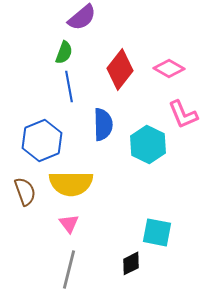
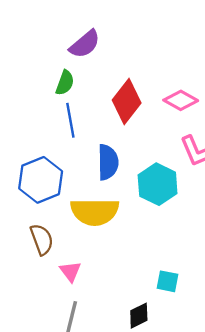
yellow semicircle: (71, 183) -> (95, 212), moved
brown semicircle: (25, 191) -> (42, 239), moved
cyan square: (157, 232) -> (167, 281), size x0.7

